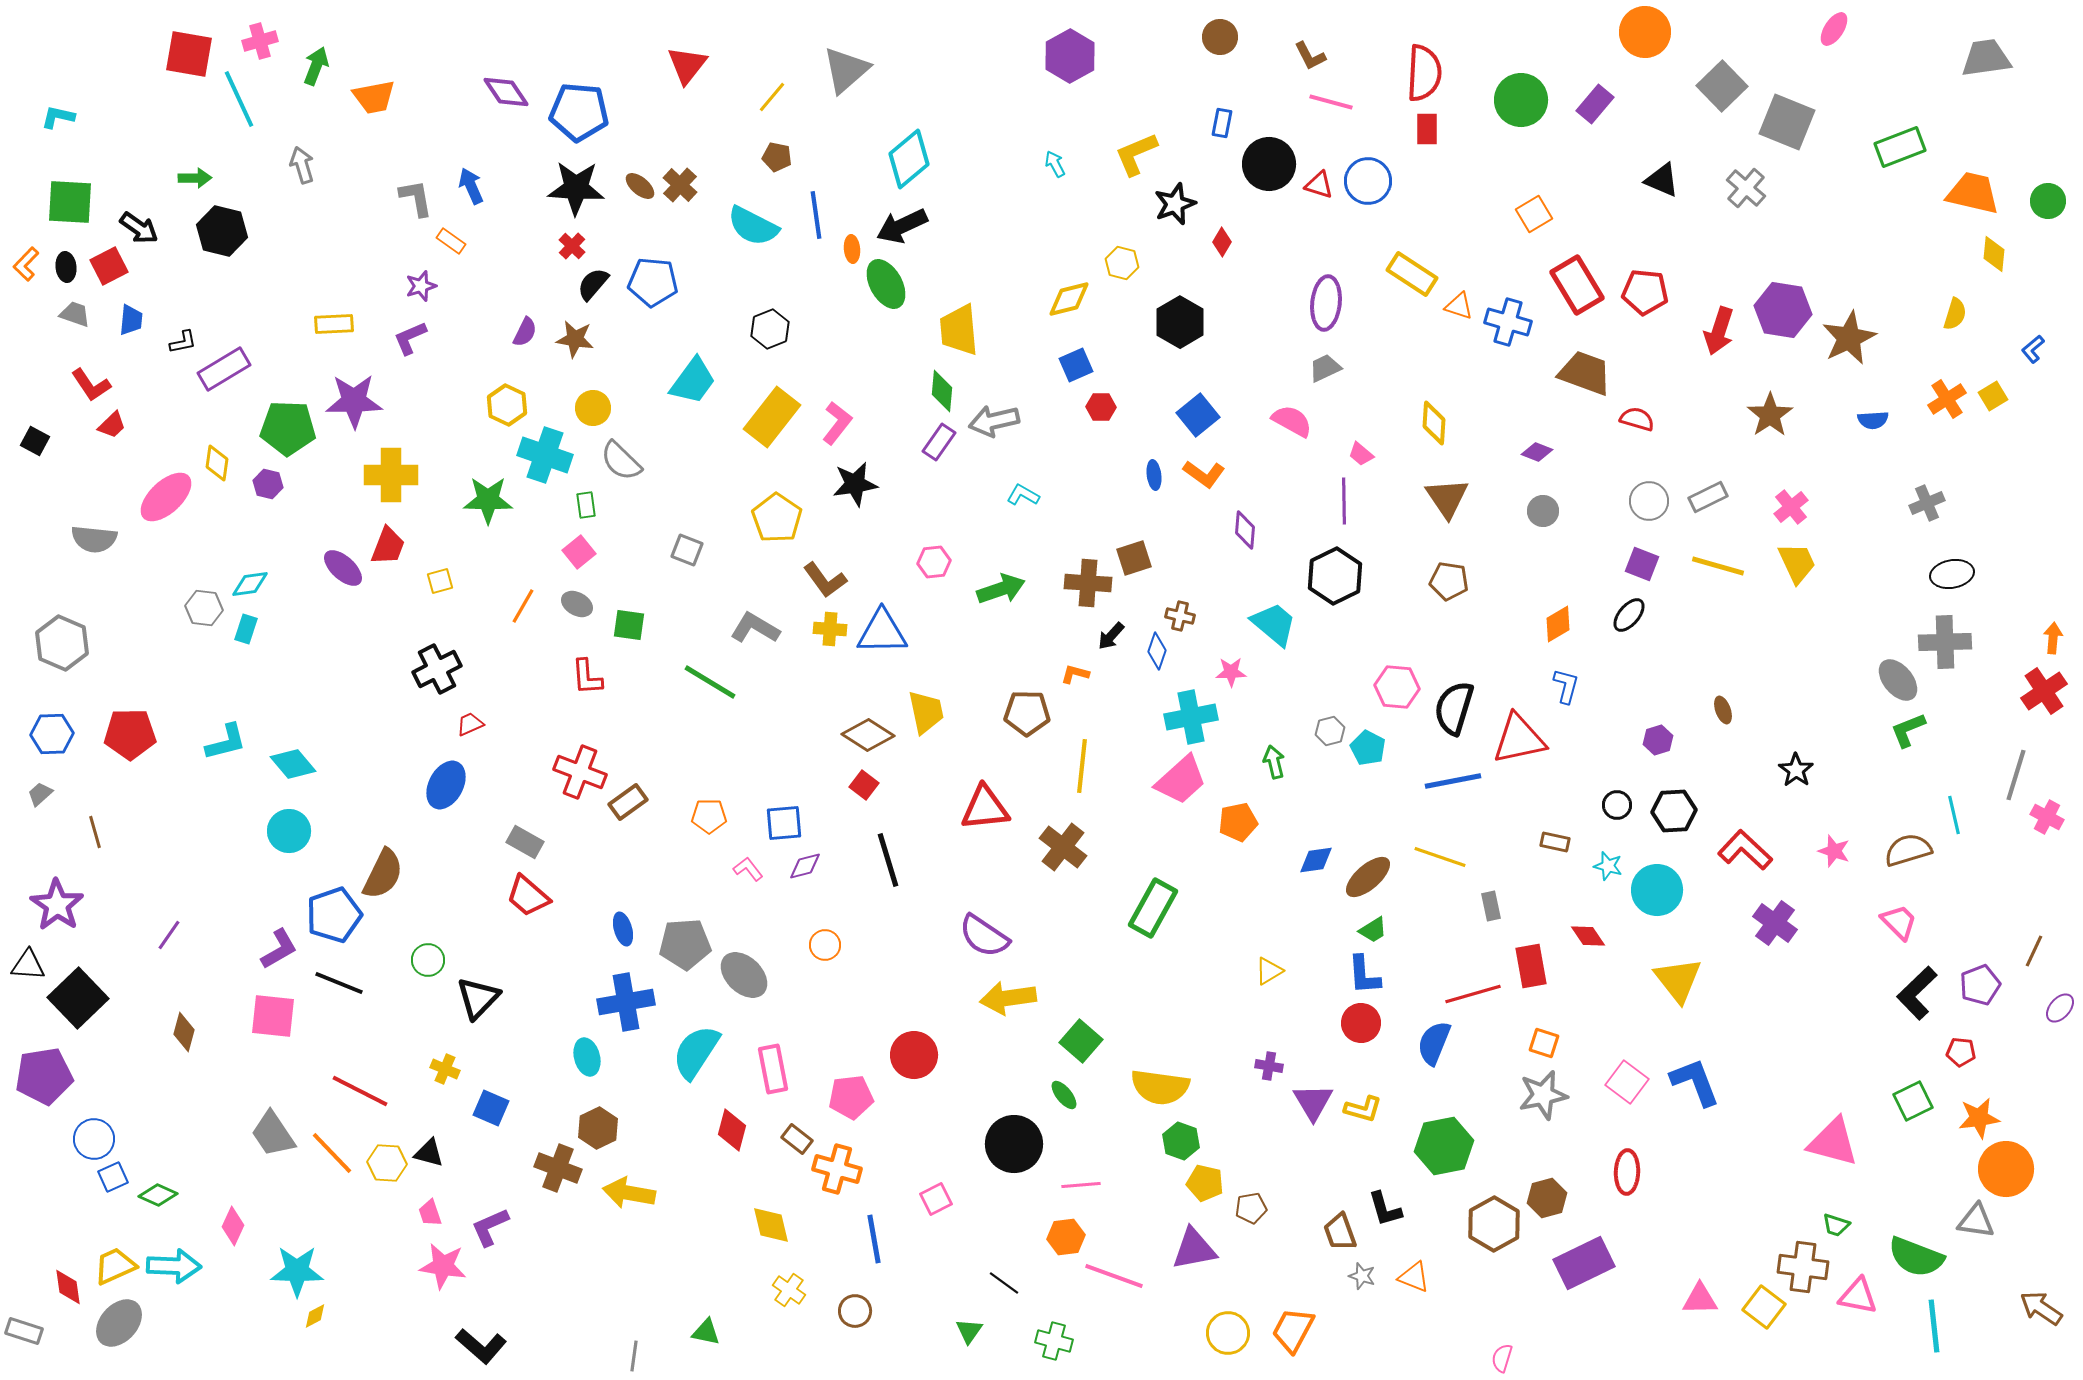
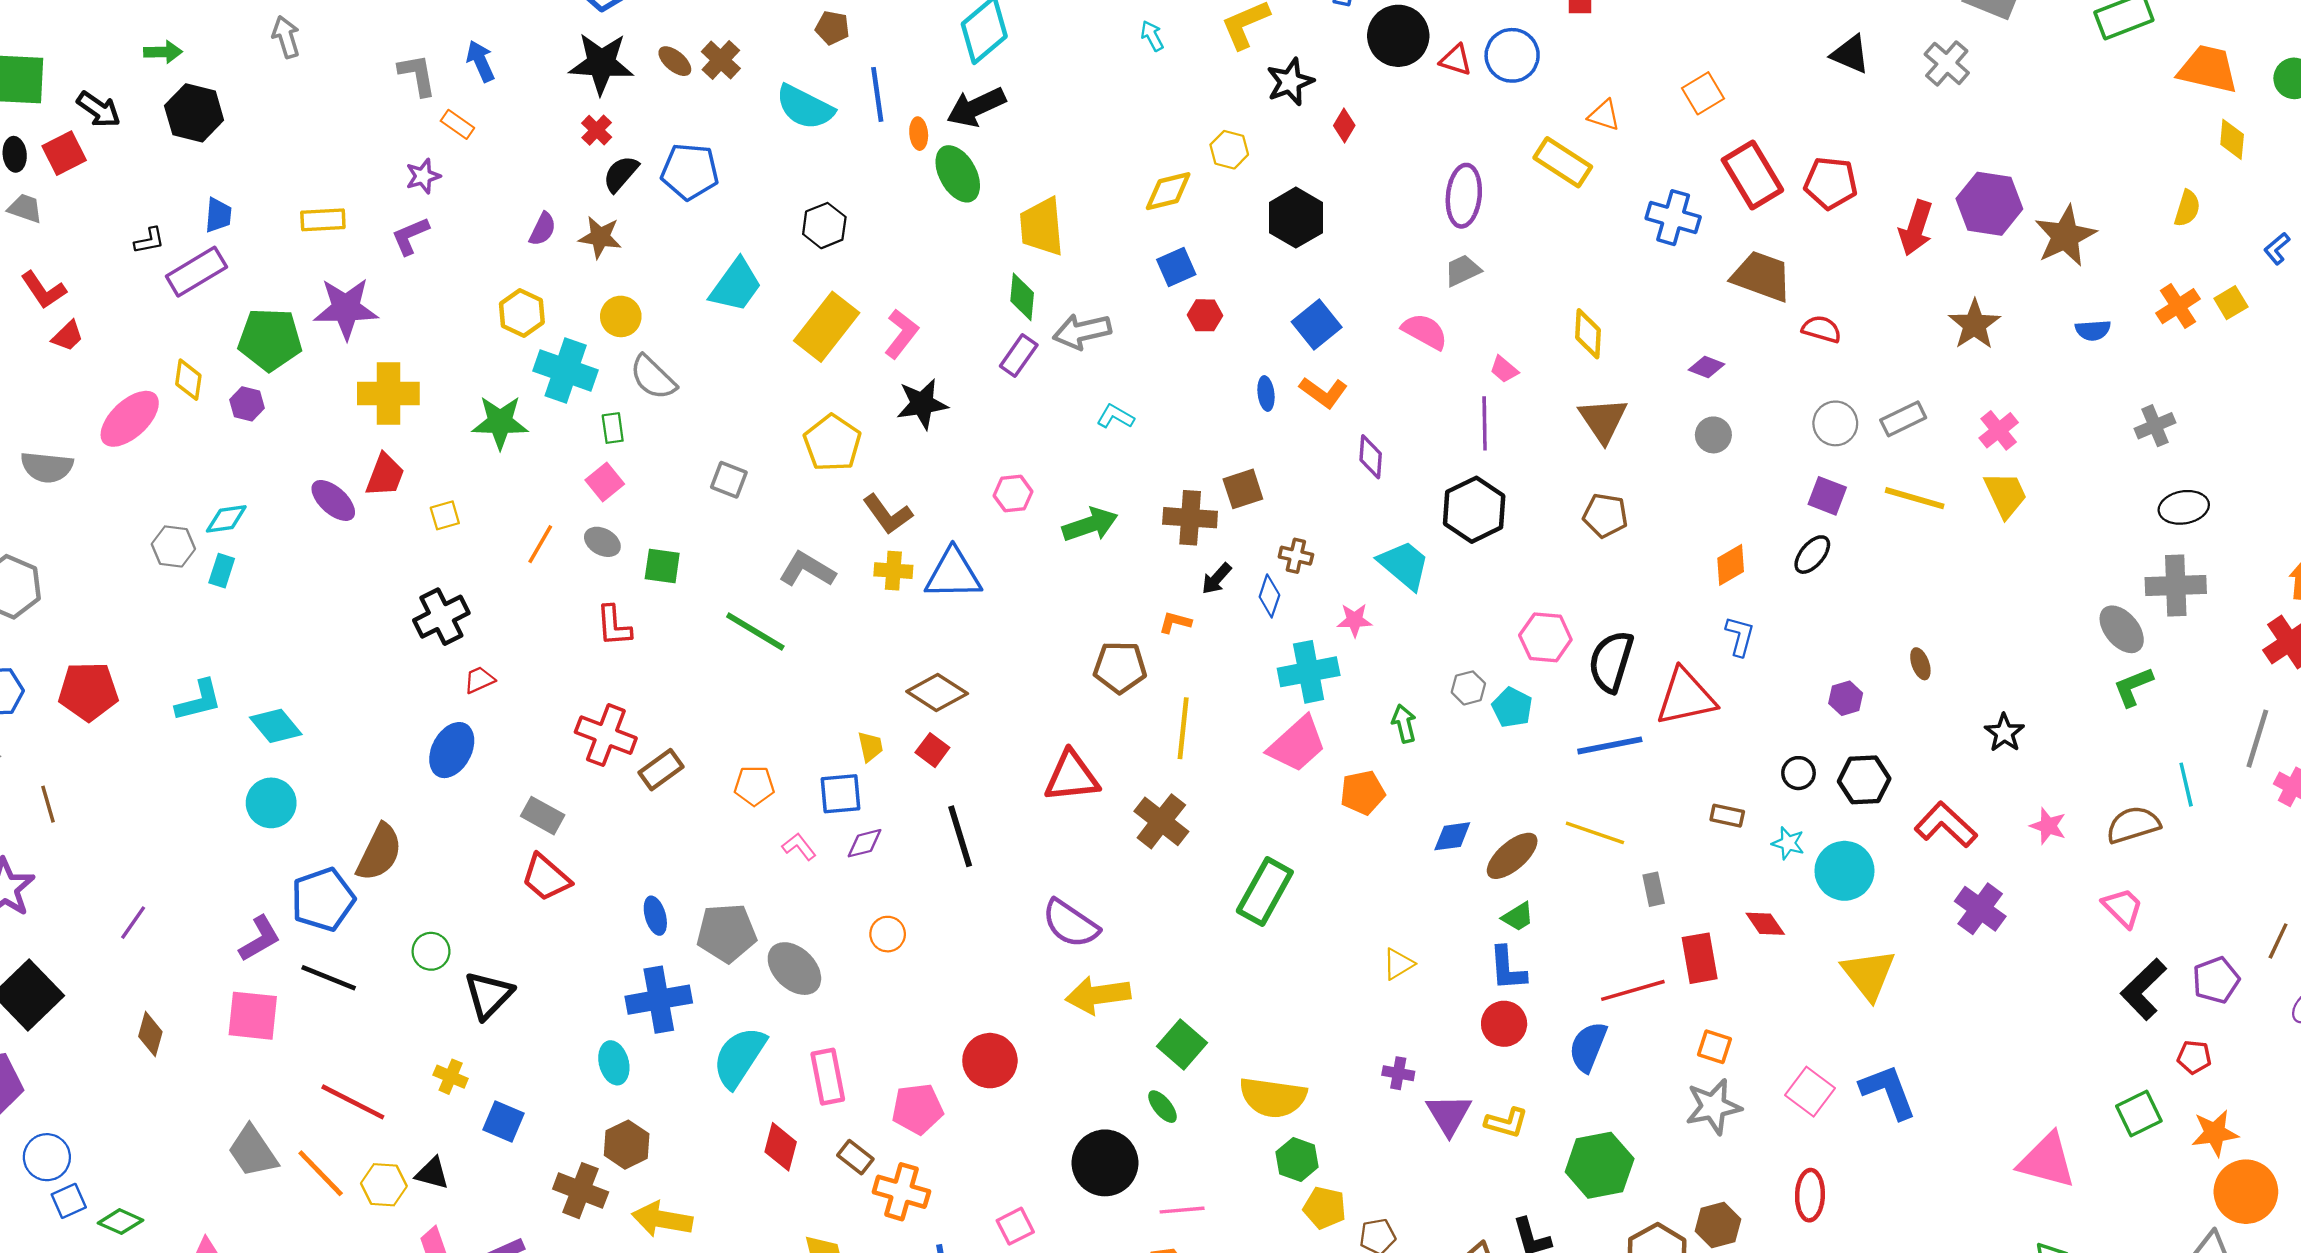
orange triangle: (1459, 306) -> (1604, 115), moved
blue trapezoid: (131, 320) -> (218, 215), moved
yellow trapezoid: (926, 712) -> (870, 747), moved, size x0.6

